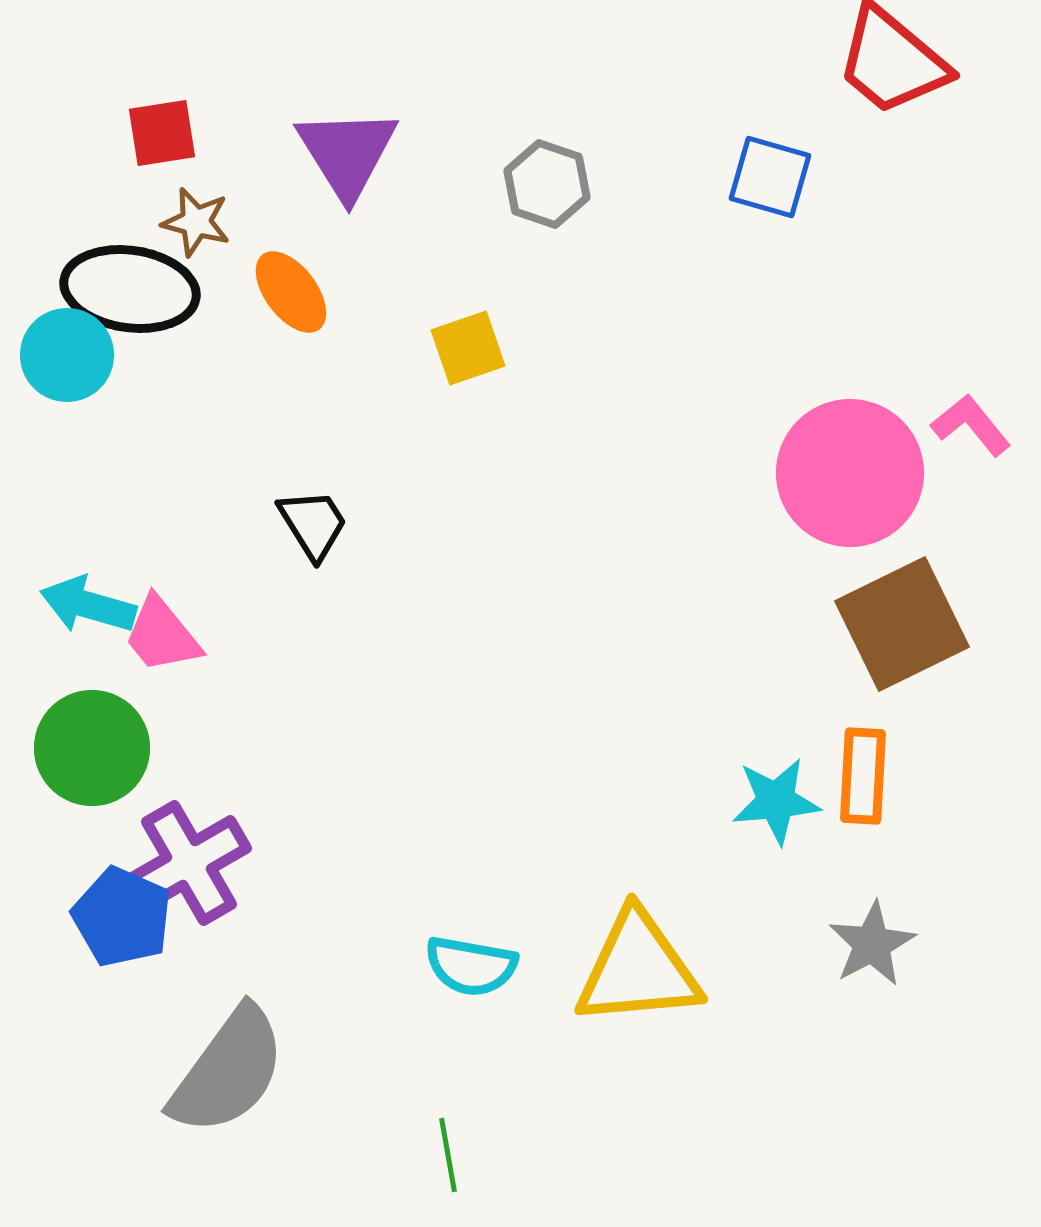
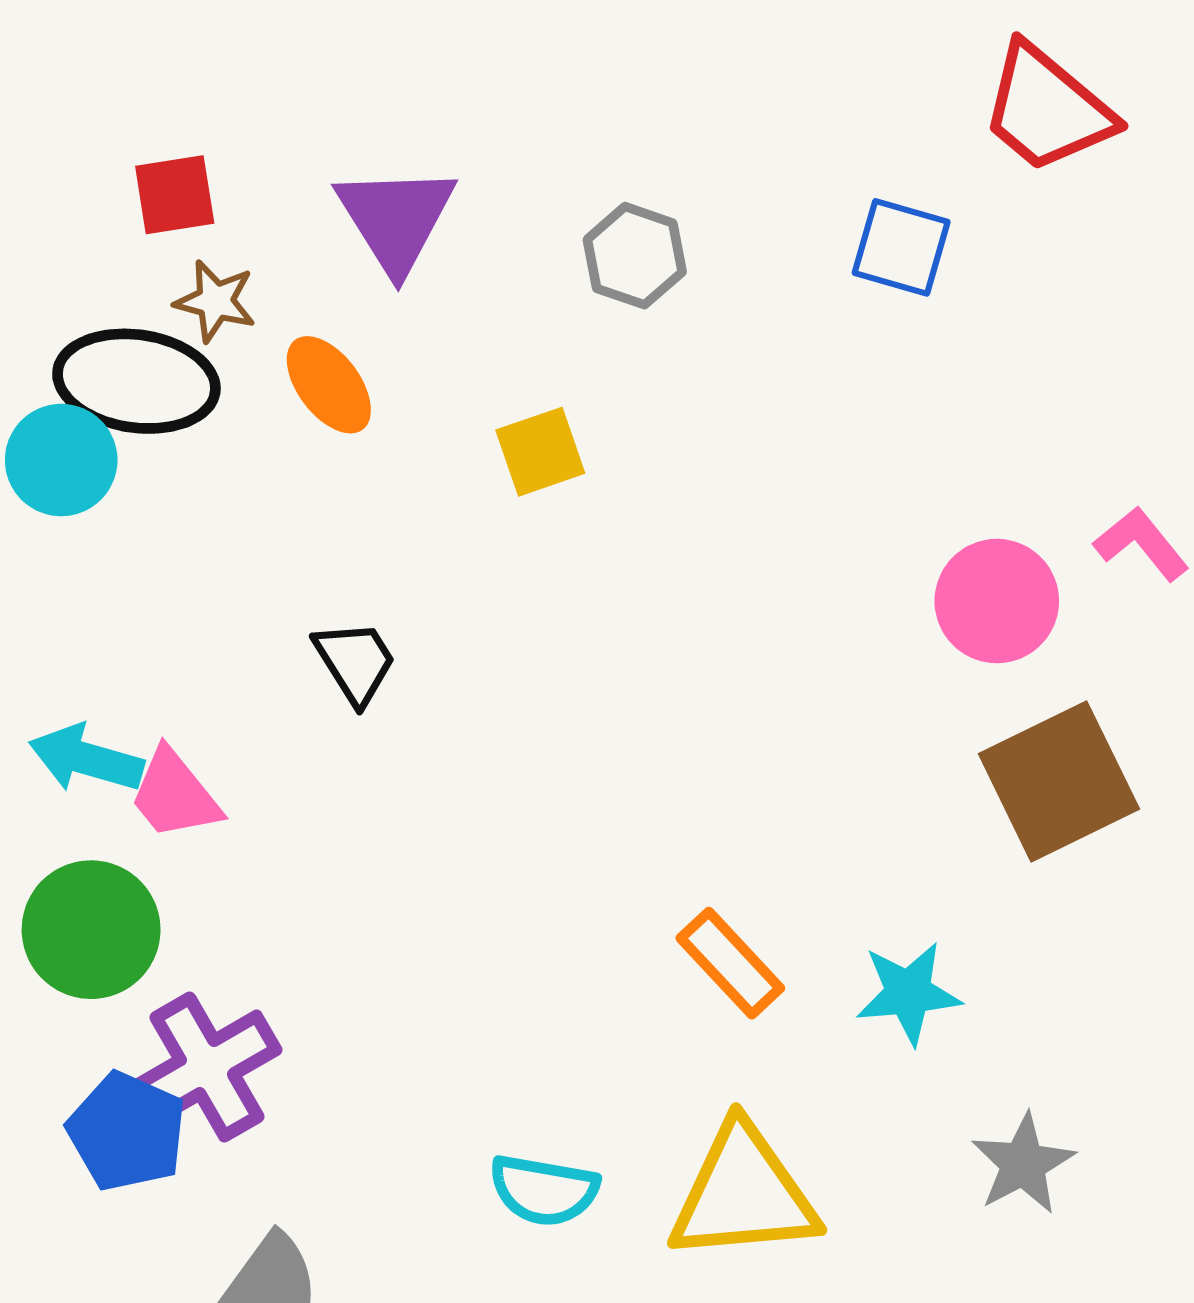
pink circle: (850, 473) -> (997, 601), size x0.7
orange rectangle: (863, 776) -> (730, 963), moved, turned -46

